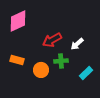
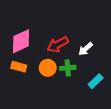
pink diamond: (18, 21) -> (21, 41), moved
orange circle: (41, 70) -> (48, 68), moved

